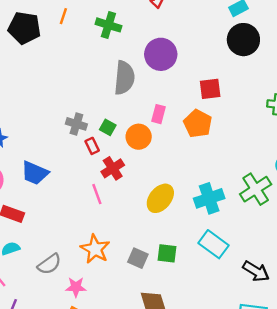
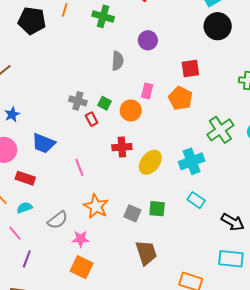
purple circle: (161, 54) -> (148, 40), size x0.7
gray semicircle: (124, 78) -> (118, 61), size x0.7
red cross: (113, 168) -> (122, 147), moved, turned 30
green cross: (256, 189) -> (220, 130), moved
pink line: (97, 194) -> (79, 167), moved
cyan rectangle: (213, 244) -> (196, 200), size x0.7

